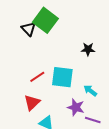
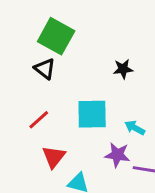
black triangle: (29, 29) -> (45, 69), moved
red line: (37, 77) -> (39, 120), moved

